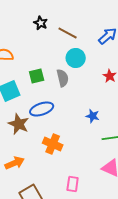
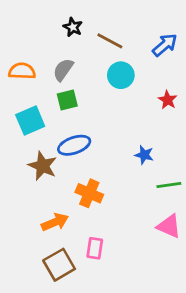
gray semicircle: (63, 78) -> (63, 70), moved, turned -132
orange arrow: (15, 163) -> (55, 222), moved
pink rectangle: (73, 184) -> (95, 248), moved

